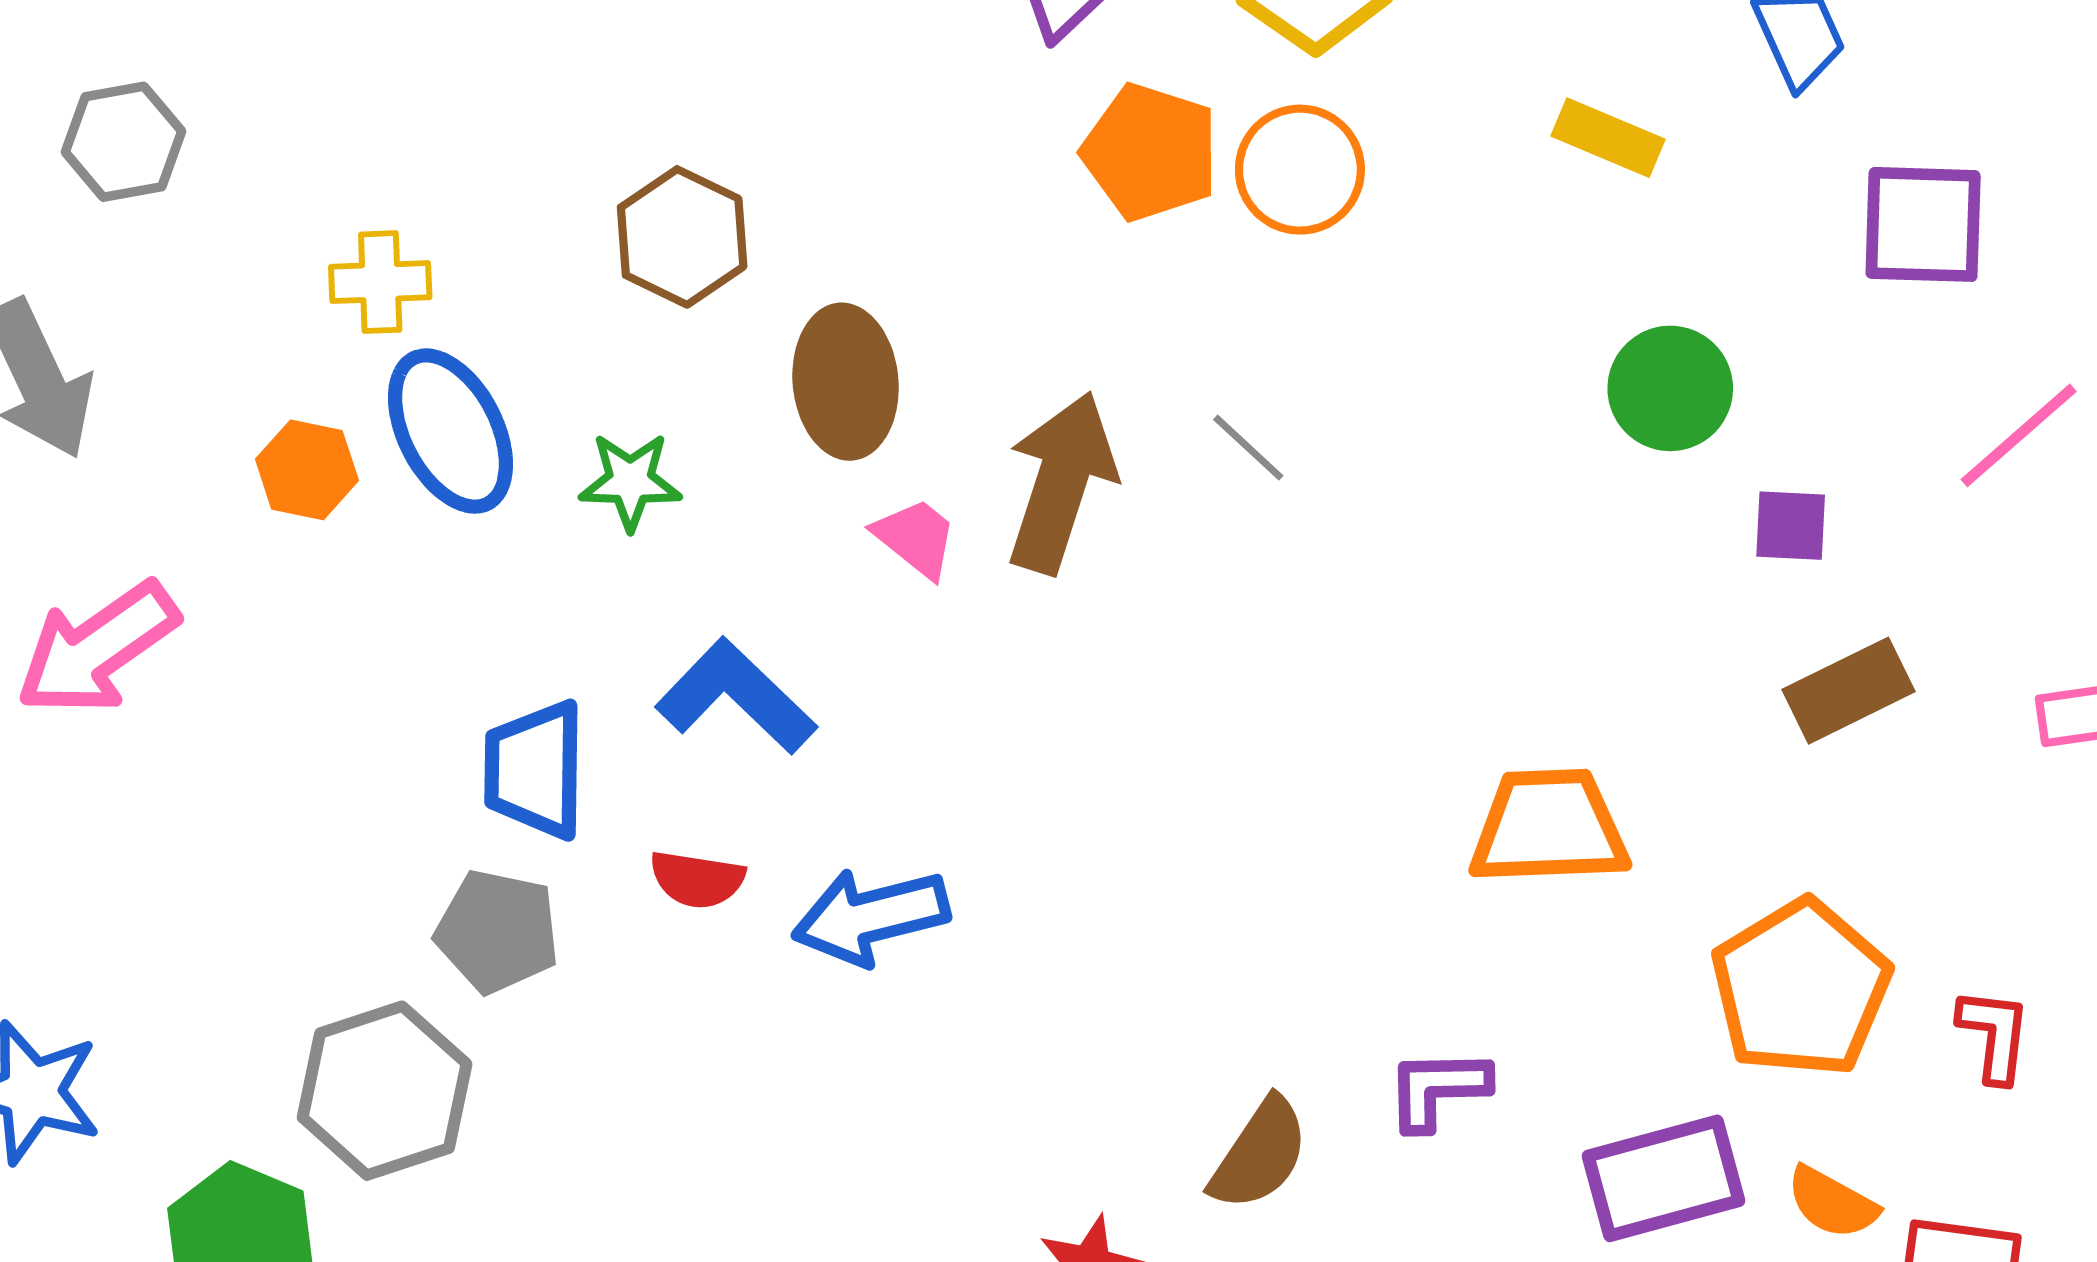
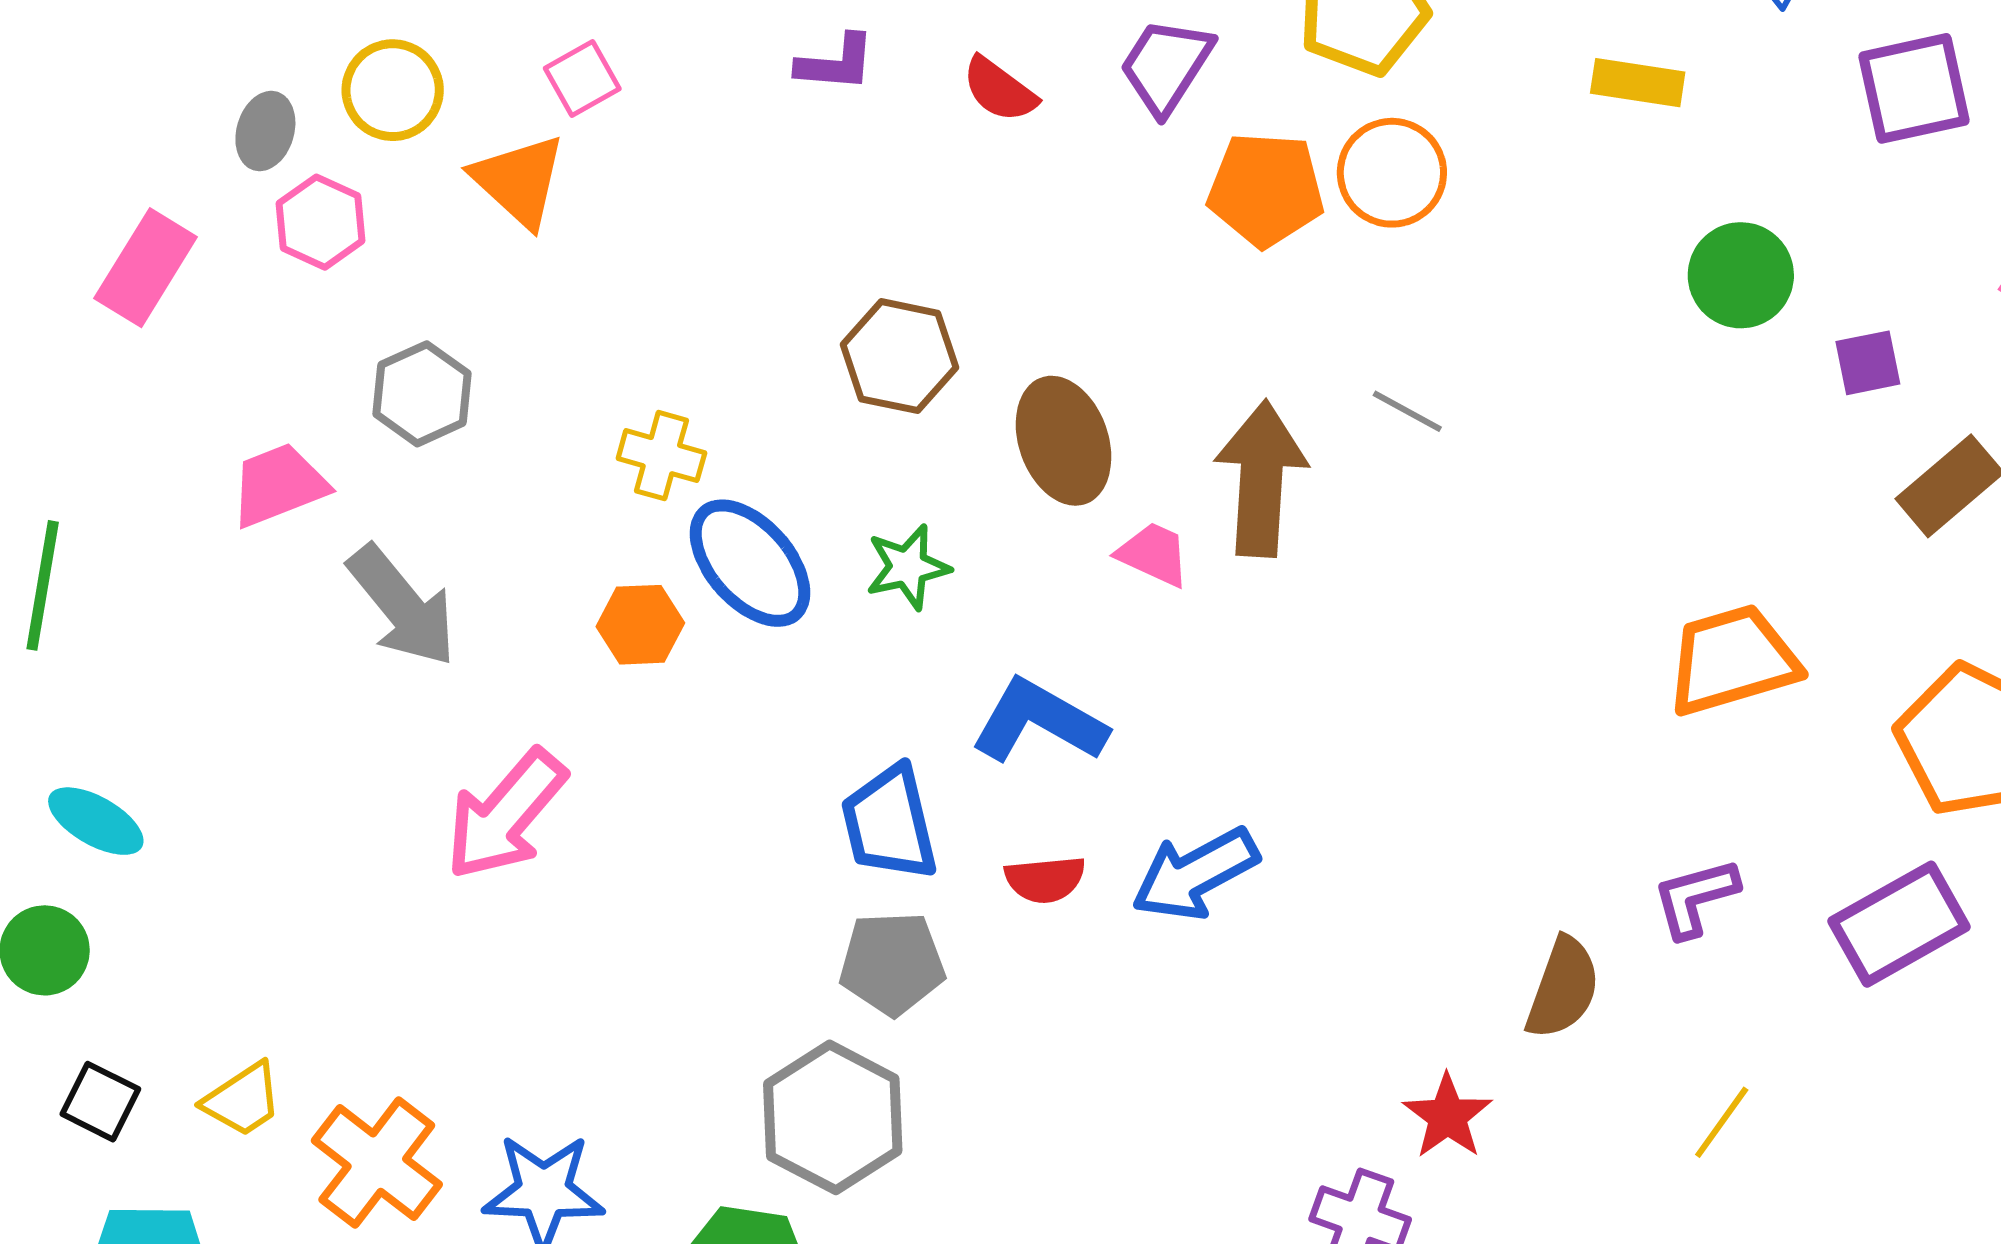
yellow cross: (380, 282) -> (661, 456), turned 32

